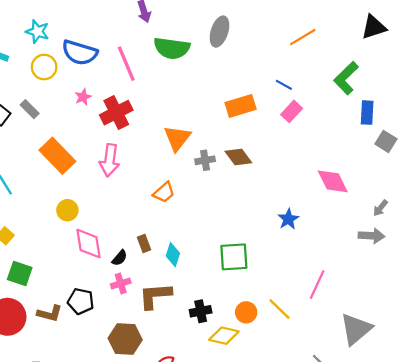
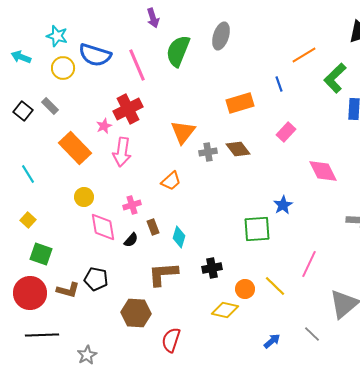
orange line: (303, 37) -> (304, 55), moved
green semicircle: (172, 48) -> (178, 51), turned 104
blue line: (284, 85) -> (279, 84), turned 42
pink star: (83, 97) -> (104, 126), moved
pink rectangle: (292, 111) -> (286, 132), moved
green square: (234, 257) -> (257, 229), moved
pink cross: (121, 283) -> (132, 205), moved
black cross: (201, 311) -> (212, 268), moved

